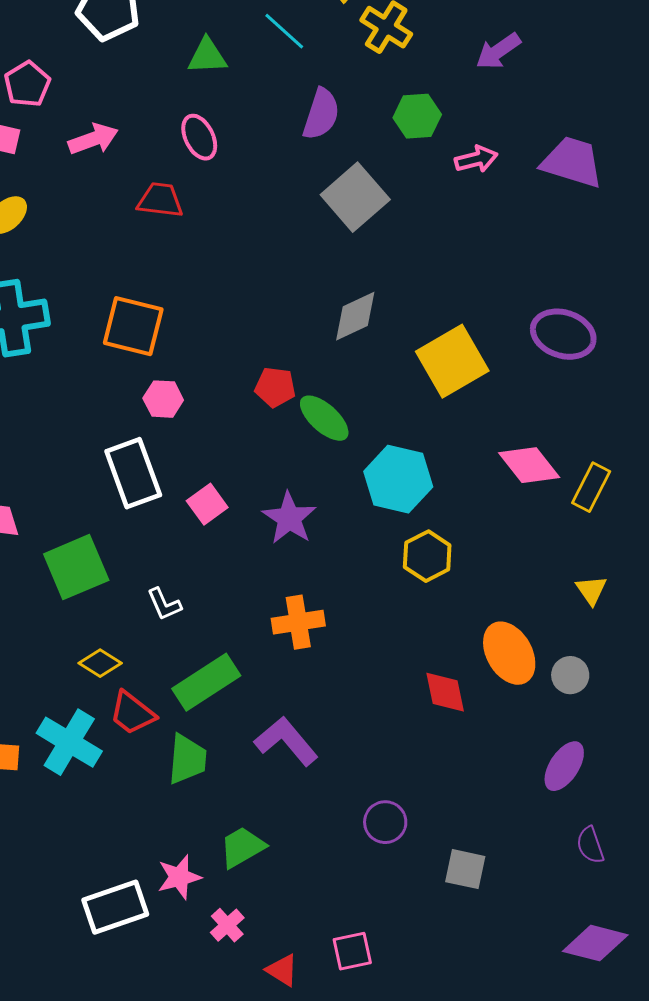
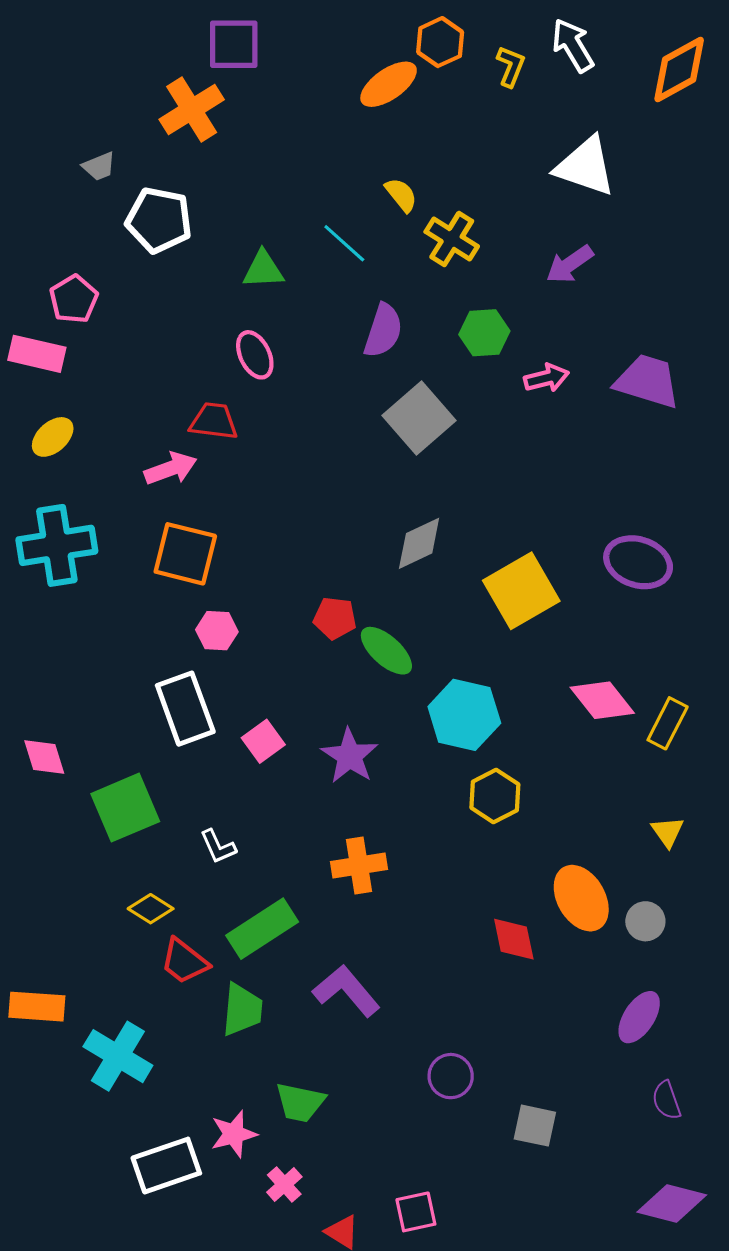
pink arrow: (93, 139) -> (171, 469), moved
cyan cross: (69, 742) -> (118, 1056), moved
green trapezoid: (242, 847) -> (300, 1102), turned -138

